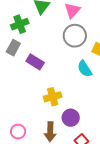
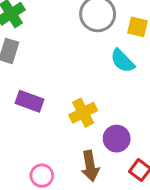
purple rectangle: (35, 62) -> (29, 101), moved

